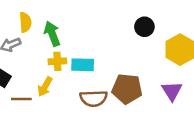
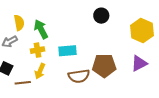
black circle: (144, 27) -> (101, 16), moved
yellow cross: (57, 61) -> (37, 50), moved
purple triangle: (172, 91) -> (139, 63), turned 42

